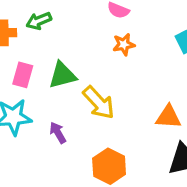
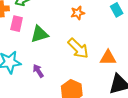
pink rectangle: (23, 75) -> (17, 24), moved
yellow arrow: (99, 103) -> (78, 48), moved

